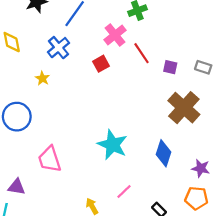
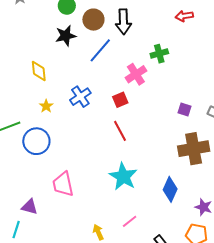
blue cross: (59, 48) -> (80, 97), moved
red line: (142, 53) -> (120, 131), moved
yellow star: (42, 78) -> (46, 106), moved
brown cross: (184, 108) -> (194, 149), turned 32

